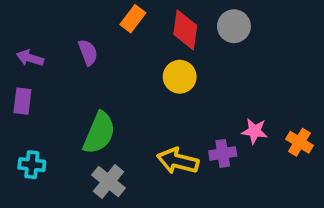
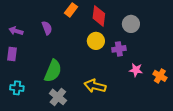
gray circle: (234, 26) -> (131, 24), moved
purple cross: (223, 153) -> (119, 49), moved

